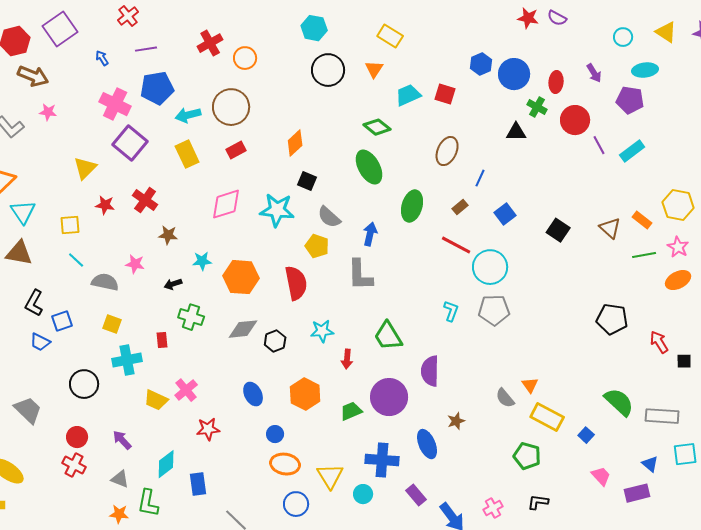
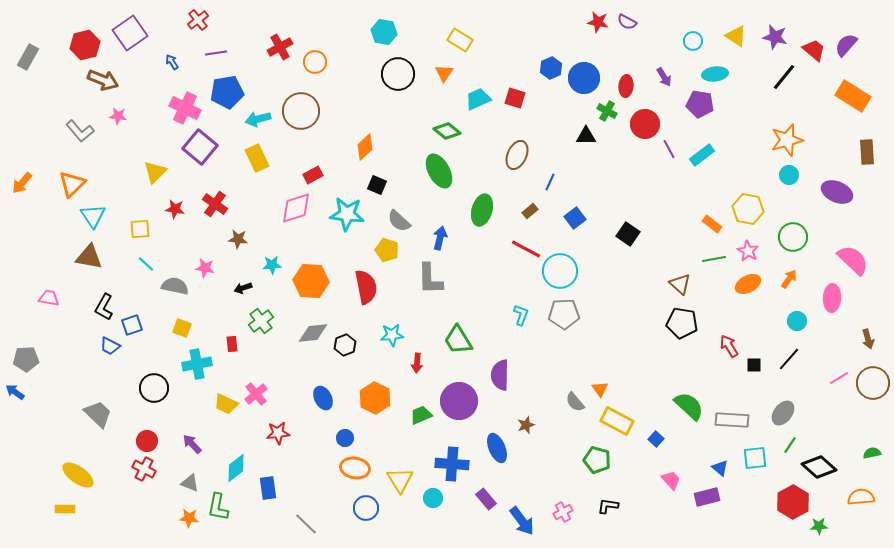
red rectangle: (236, 150) -> (313, 175), moved
brown triangle: (610, 228) -> (680, 284), moved
green cross: (191, 317) -> (261, 321), turned 35

